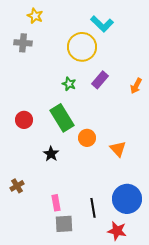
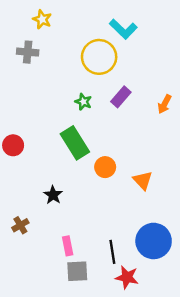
red circle: (24, 120) -> (13, 145), moved
black star: (51, 154) -> (53, 195), moved
red star: (117, 231) -> (127, 277), moved

